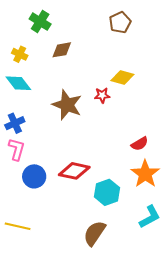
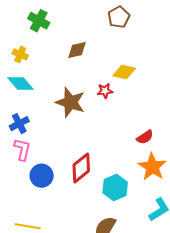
brown diamond: (62, 50) -> (77, 50), moved
red diamond: (74, 171) -> (81, 168), turned -48

